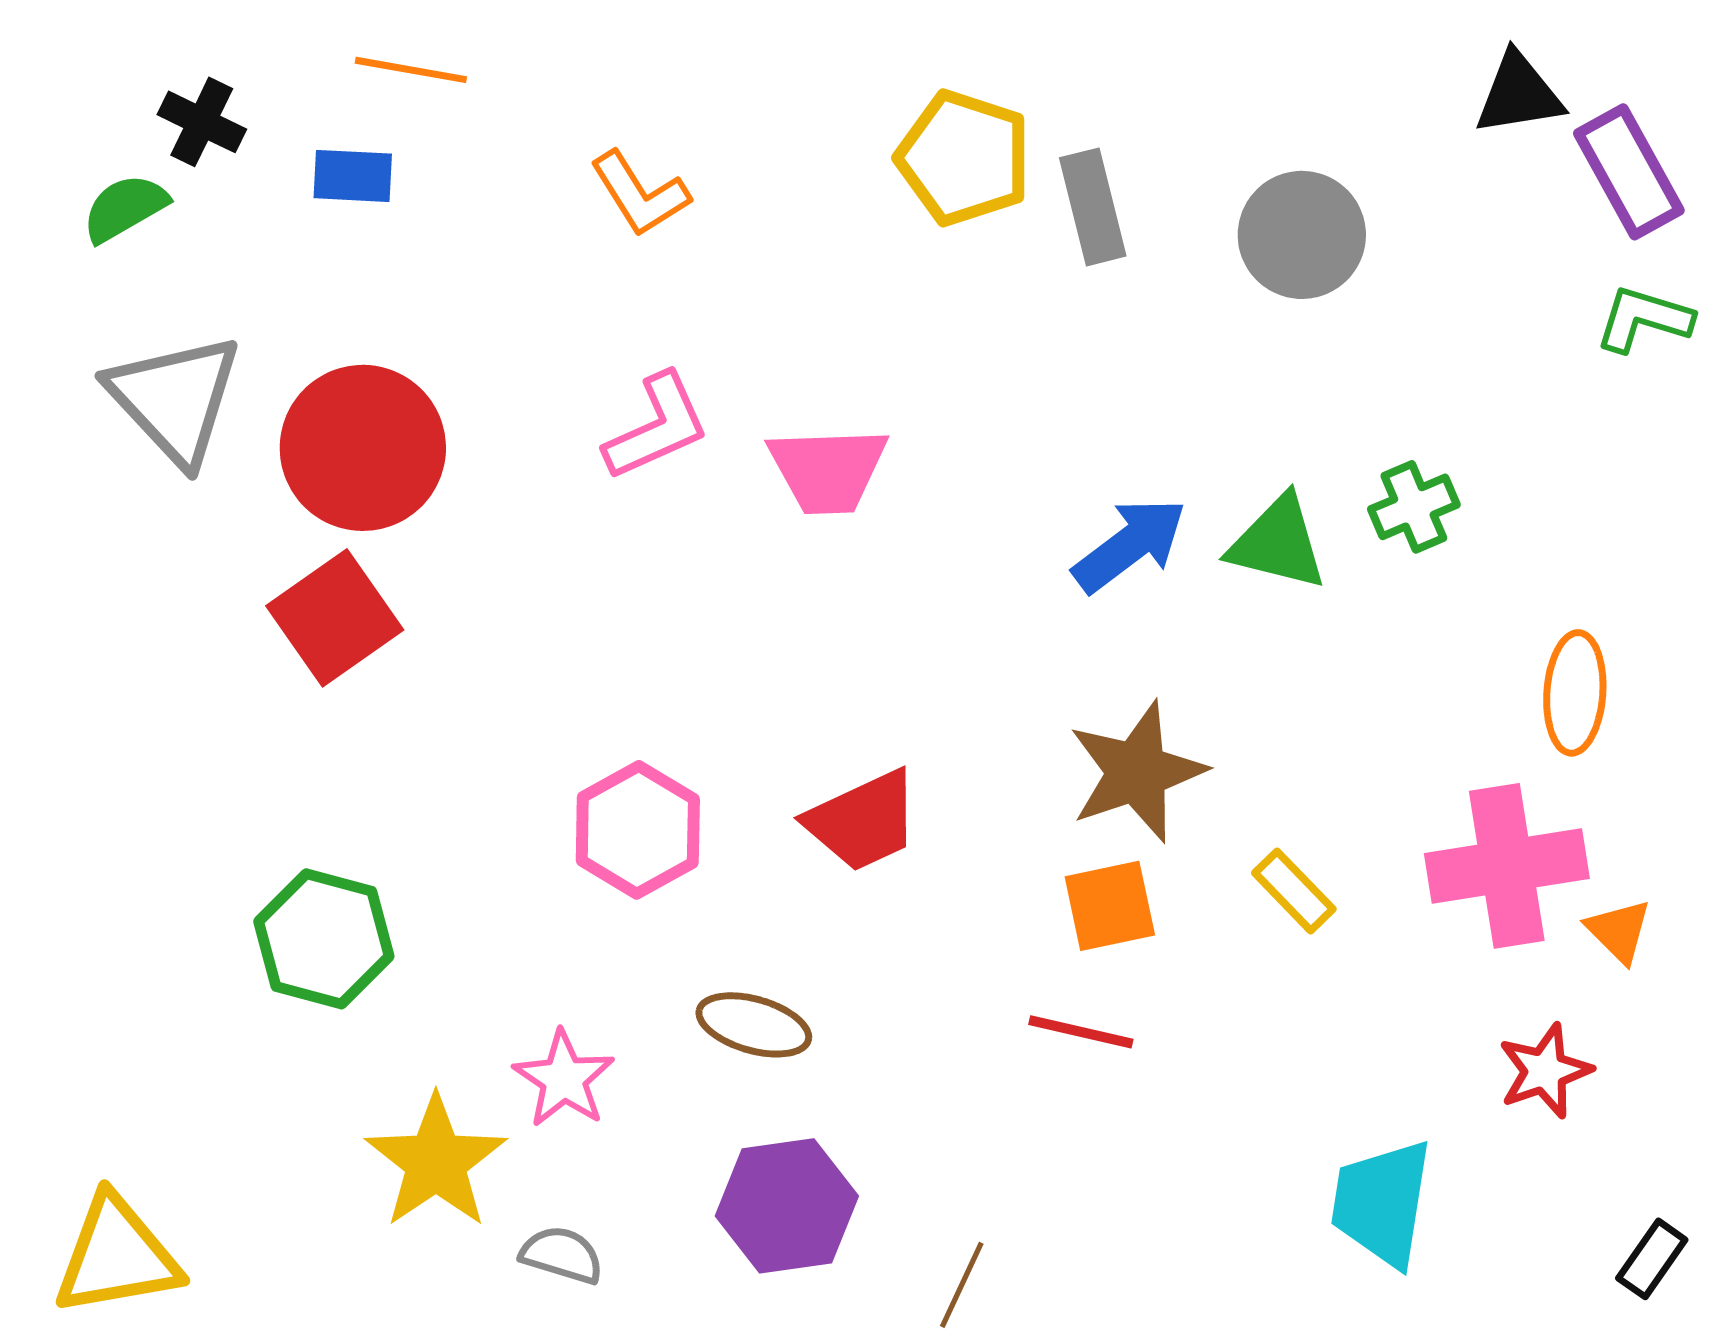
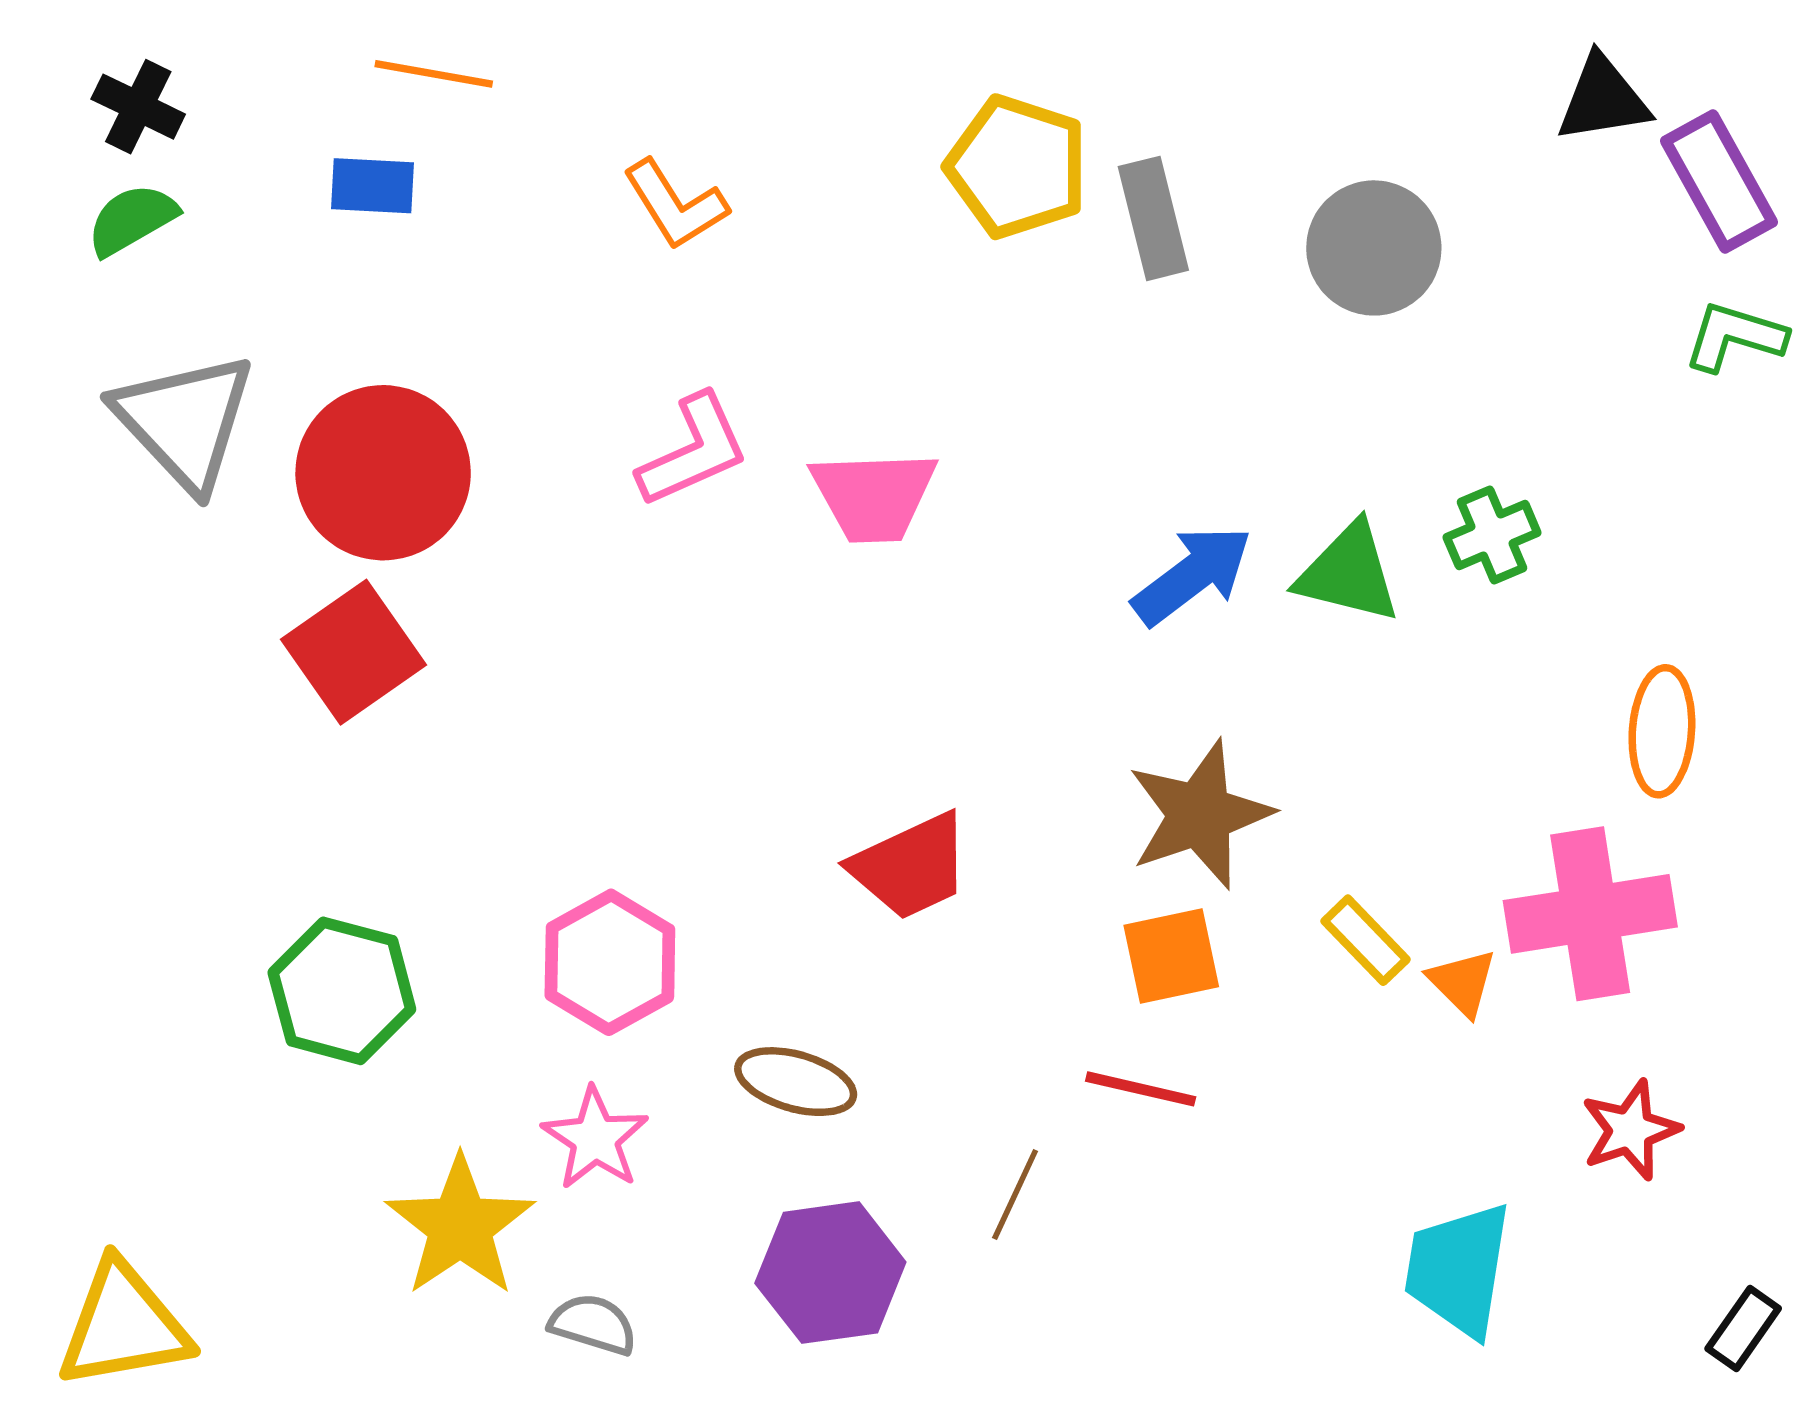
black cross: (202, 122) -> (138, 107), moved
pink hexagon: (638, 830) -> (610, 962), moved
orange triangle: (1619, 931) -> (1463, 982), moved
brown line: (962, 1285) -> (1015, 1194), moved

